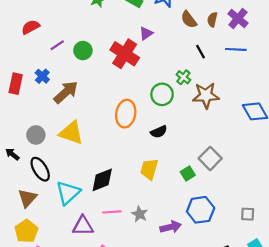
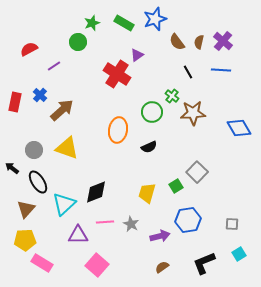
green circle: (83, 51) -> (78, 42), moved
yellow trapezoid: (149, 169) -> (147, 193), moved
yellow pentagon: (26, 231) -> (25, 240), turned 30

